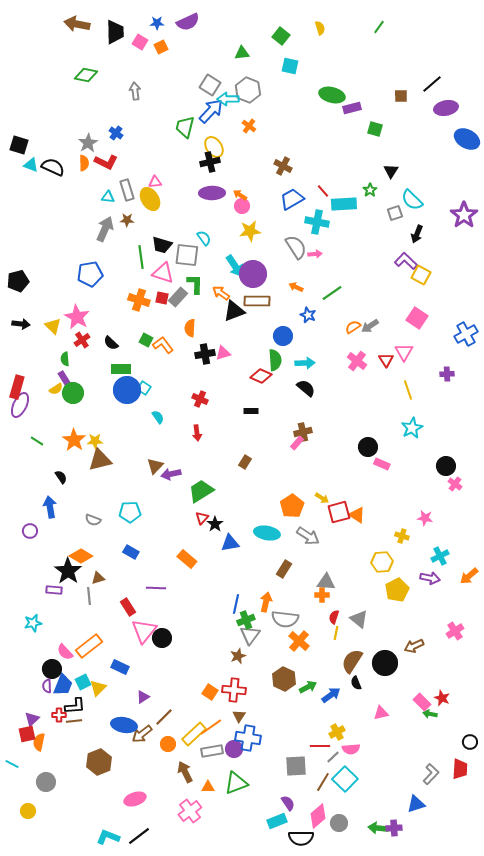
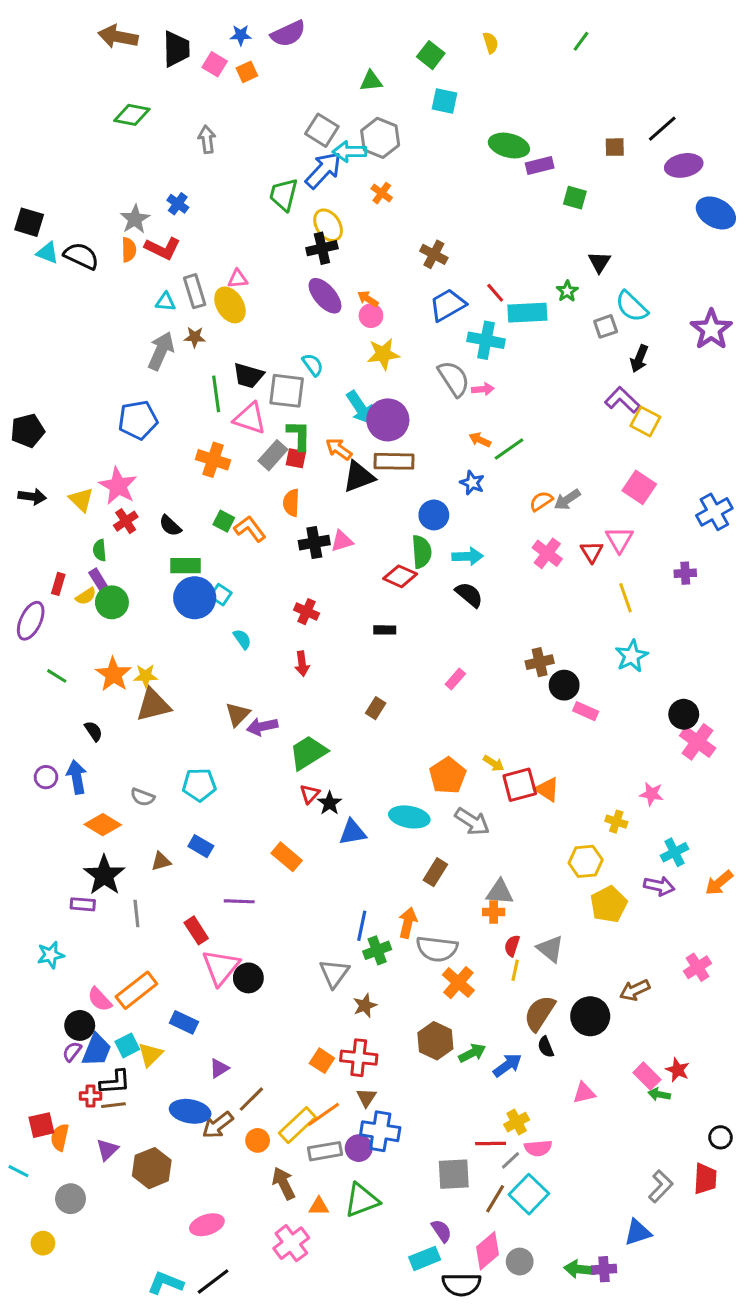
purple ellipse: (212, 193) -> (325, 296), turned 50
orange arrow: (296, 287) -> (480, 440), moved
red square: (162, 298) -> (296, 458), moved
red rectangle: (17, 387) -> (58, 584), moved, size x0.6
brown cross: (303, 432) -> (540, 662), moved
pink cross: (455, 484) -> (698, 742), size x1.6
purple circle: (30, 531) -> (46, 777), moved
orange diamond: (81, 556) -> (103, 825), moved
brown triangle: (98, 578) -> (161, 861), moved
gray triangle: (250, 635) -> (334, 973), moved
purple semicircle: (47, 686) -> (72, 1052), turned 40
purple triangle: (32, 719) -> (107, 1150), moved

